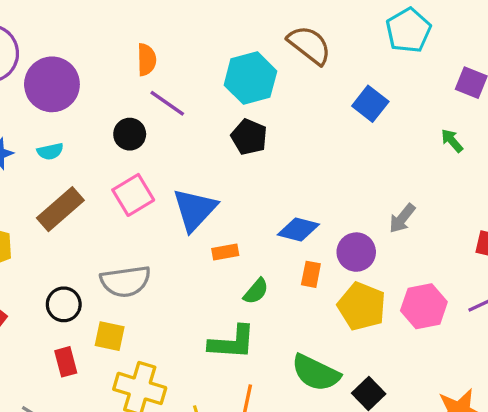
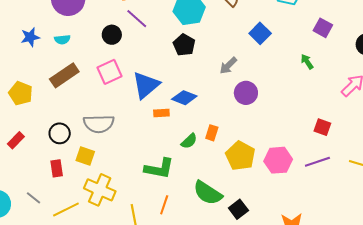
gray arrow: (402, 218) -> (228, 66), moved
blue diamond: (298, 229) -> (184, 98), moved
purple circle: (356, 252) -> (246, 93), moved
green semicircle: (256, 291) -> (189, 141), moved

